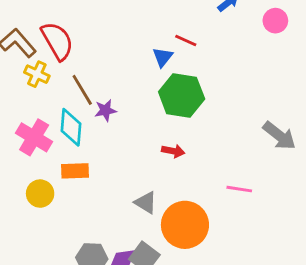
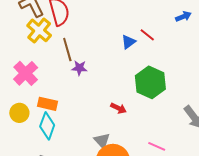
yellow cross: (37, 74) -> (39, 30), size x1.4
green hexagon: (182, 95) -> (150, 82), moved
cyan diamond: (71, 127) -> (47, 126), moved
gray triangle: (146, 202) -> (102, 141), moved

